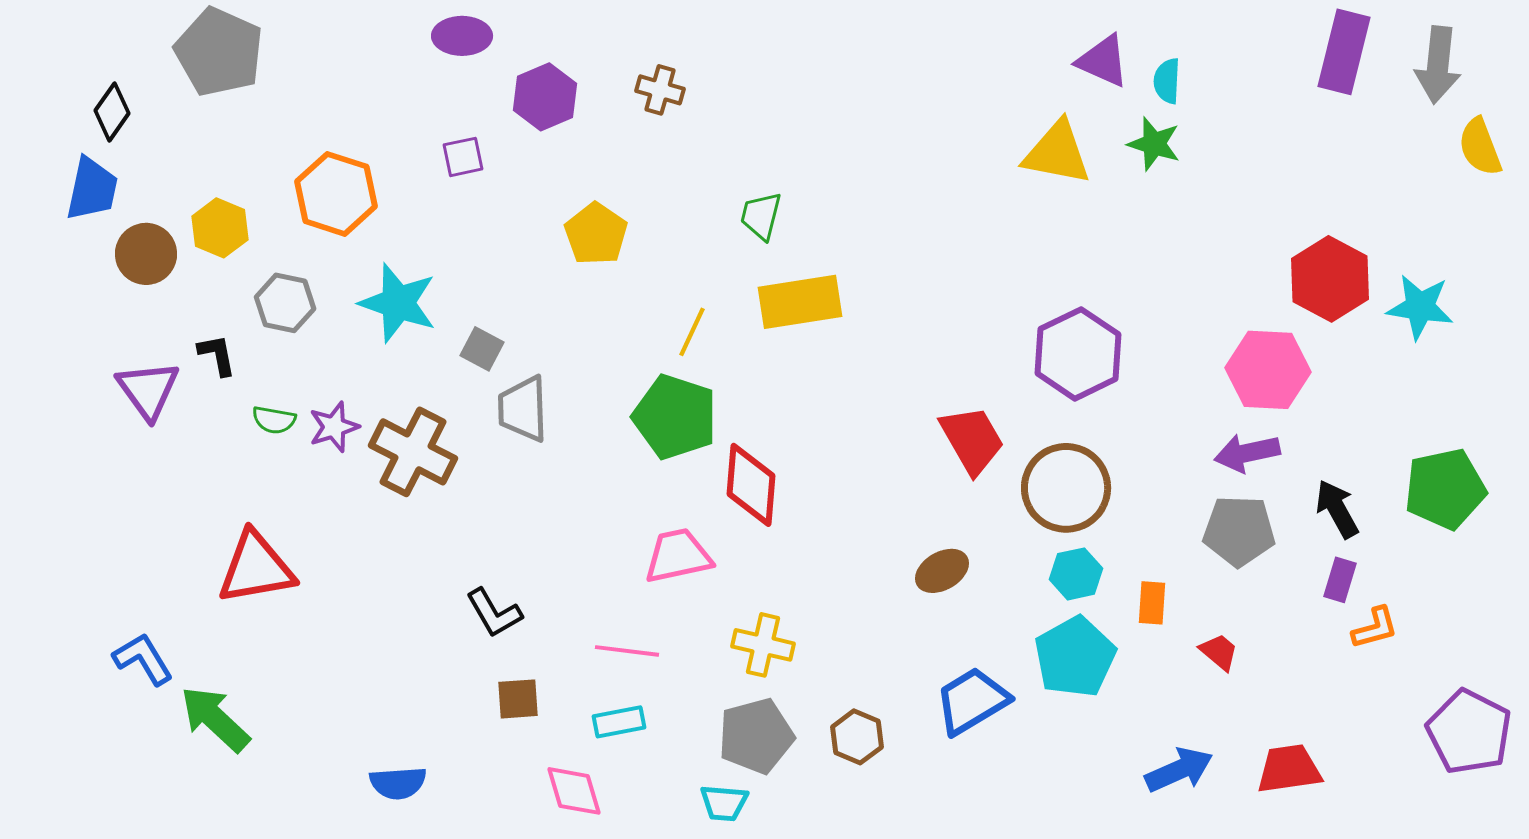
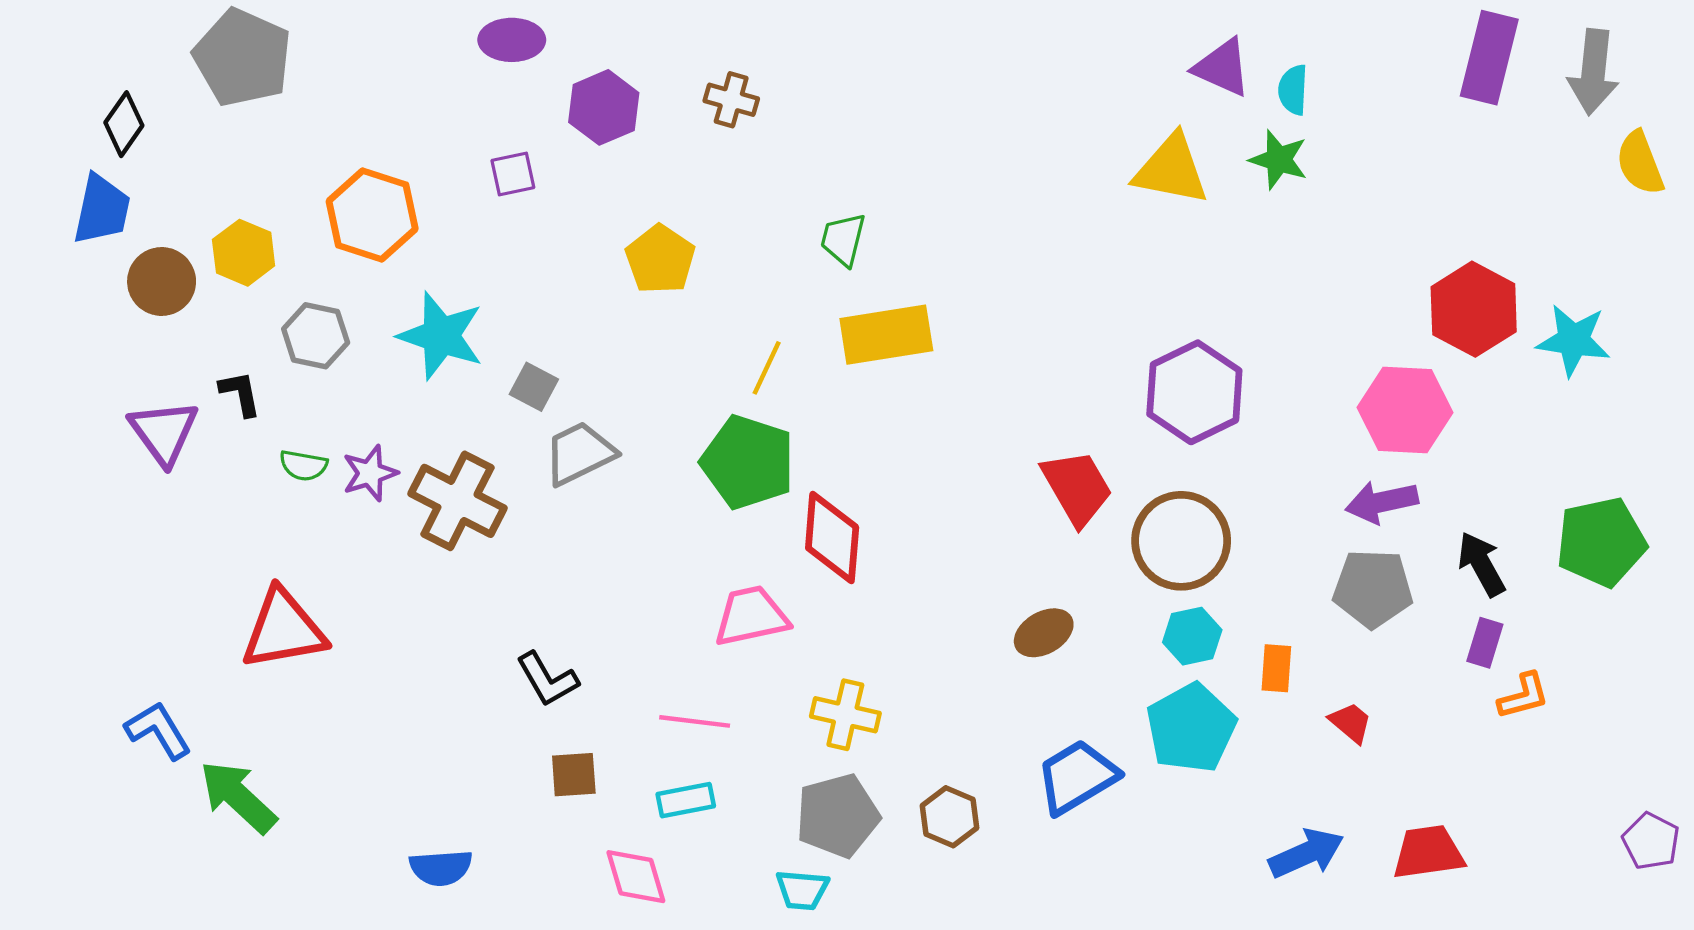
gray trapezoid: (523, 409) -> (579, 453), turned 66
purple pentagon: (1469, 732) -> (1651, 841), moved, size x0.6

